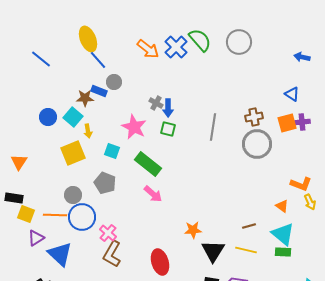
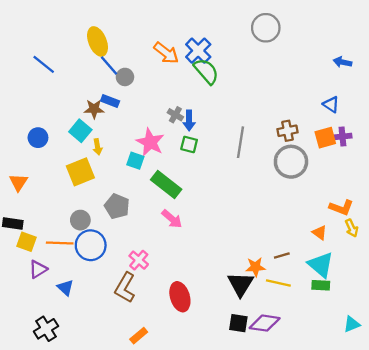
green semicircle: (200, 40) -> (206, 71), moved
gray circle: (239, 42) -> (266, 28), moved
gray circle: (114, 82) -> (125, 77), moved
blue circle: (48, 117) -> (38, 138), moved
cyan square: (112, 151) -> (135, 161), moved
orange star: (193, 230) -> (255, 267), moved
pink cross: (108, 233) -> (139, 260), moved
blue triangle: (60, 254) -> (65, 288), size x0.6

